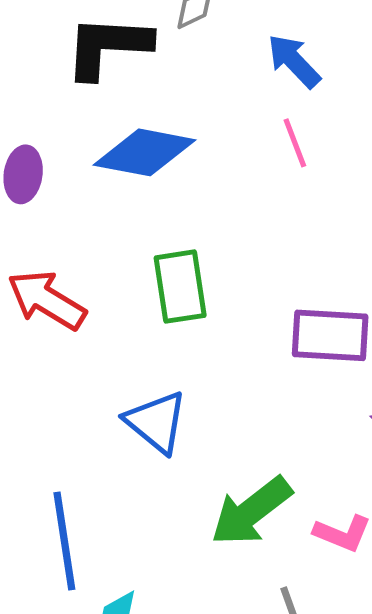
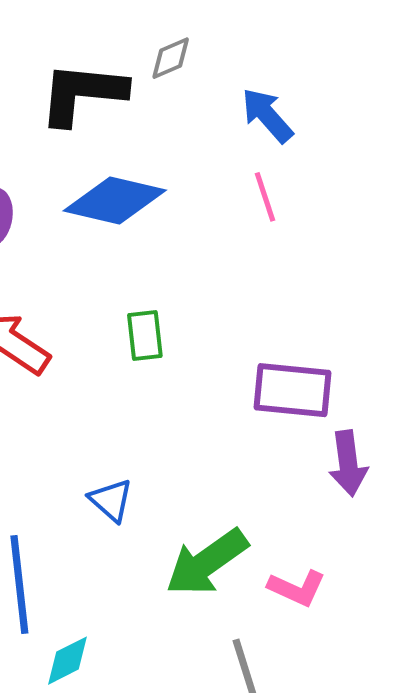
green rectangle: (180, 287) -> (145, 335), size x0.7
blue triangle: (156, 422) -> (111, 500), moved, size x0.7

